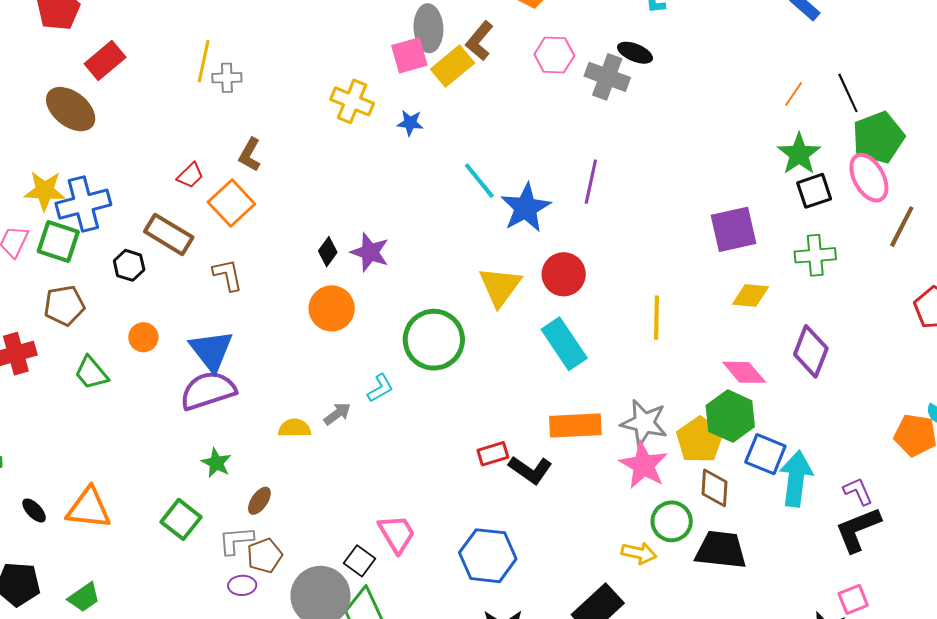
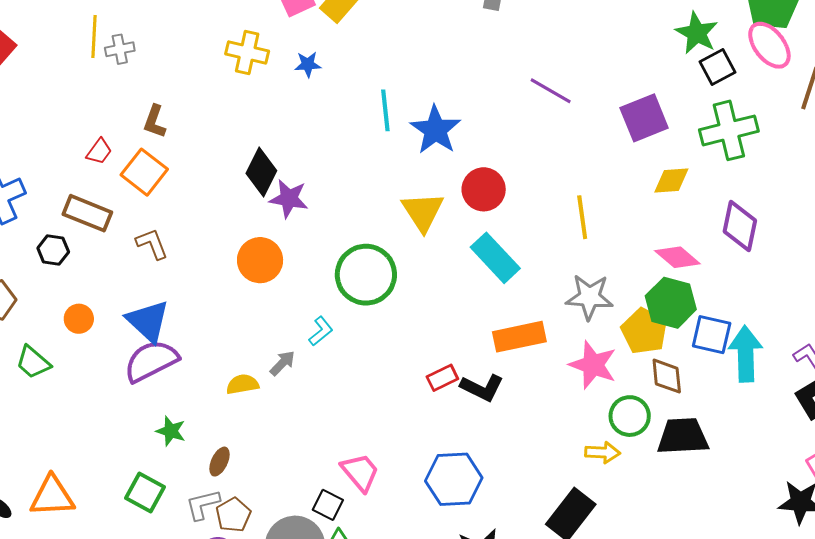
cyan line: (479, 181) -> (385, 110), turned 42
purple line: (591, 182) -> (551, 91), moved, turned -63
black diamond: (328, 252) -> (261, 172), moved, size x1.6
green cross: (815, 255) -> (729, 130), size x1.4
gray star: (644, 423) -> (589, 297), moved

